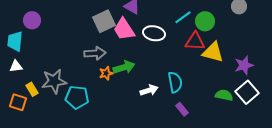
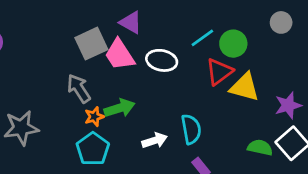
red triangle: (195, 41) -> (219, 72), turned -40
gray arrow: (95, 53) -> (79, 89), turned -120
cyan pentagon: (77, 97) -> (93, 149), moved, turned 30

